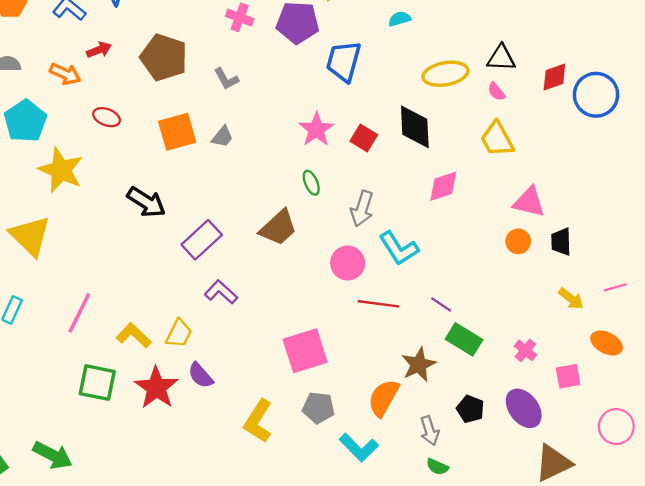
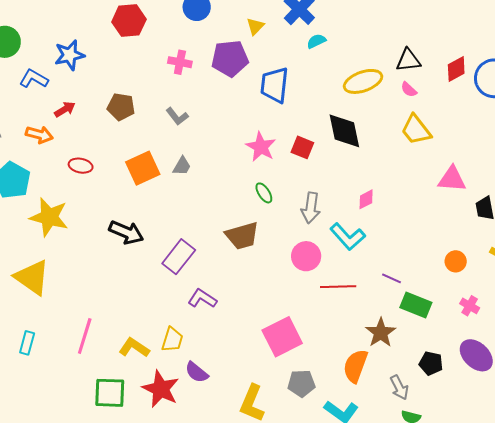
brown pentagon: (164, 57) -> (121, 107), size x0.7
pink diamond: (443, 186) -> (366, 199), moved, size x0.7
brown trapezoid: (278, 228) -> (242, 236), turned 36
orange circle: (518, 241) -> (456, 261), moved

